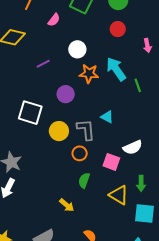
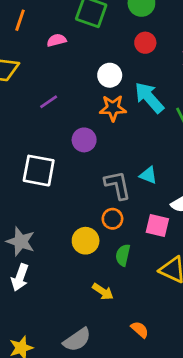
pink semicircle: (54, 20) -> (57, 40), turned -136
white circle: (77, 49) -> (110, 75), moved
cyan triangle: (107, 117) -> (148, 175), moved
yellow circle: (59, 131) -> (86, 241), moved

